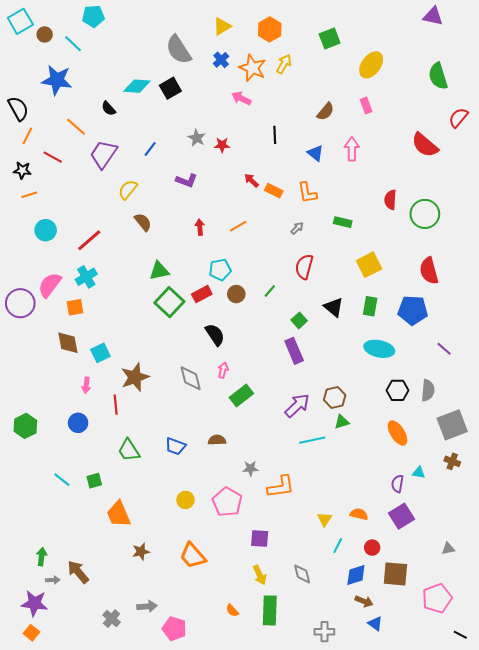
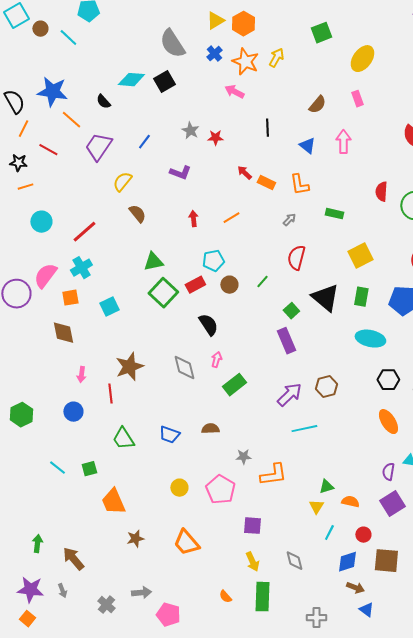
orange hexagon: (270, 29) -> (243, 24), moved
blue star: (57, 80) -> (52, 92), moved
black triangle: (334, 307) -> (325, 298), size x1.4
cyan square: (100, 353) -> (109, 307), moved
green triangle: (342, 422) -> (326, 487), moved
gray arrow: (53, 580) -> (62, 591), moved, turned 72

